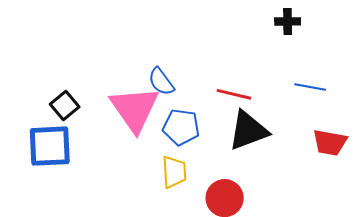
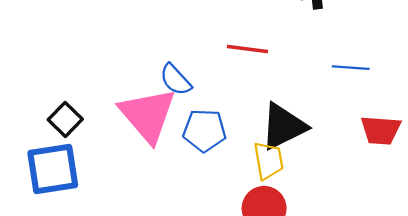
red line: (234, 94) -> (247, 49), moved
yellow trapezoid: (174, 172) -> (268, 161), moved

